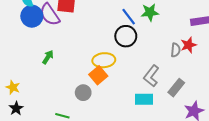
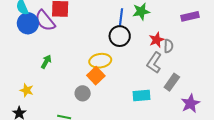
blue line: (129, 17) -> (121, 17), turned 48
red star: (188, 45) -> (157, 40), moved
gray L-shape: (151, 76) -> (154, 63), moved
yellow star: (13, 87) -> (27, 90), moved

